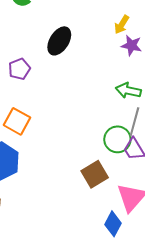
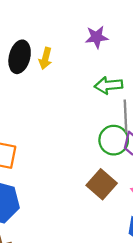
yellow arrow: (122, 25) -> (45, 58), moved

